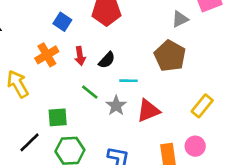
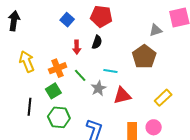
orange cross: (47, 55) -> (58, 68), moved
black semicircle: (107, 60) -> (97, 42), moved, turned -32
green square: (58, 117) -> (53, 91), turned -35
black line: (30, 142) -> (29, 107), turned -48

